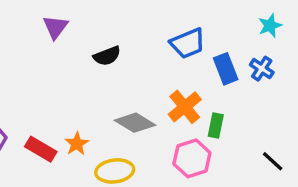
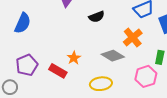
orange cross: (185, 107) -> (133, 38), moved
orange star: (77, 144) -> (74, 58), moved

